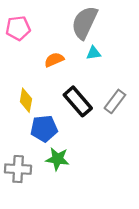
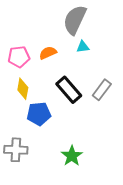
pink pentagon: (18, 28) -> (19, 57), moved
green star: (57, 159) -> (72, 156), moved, turned 30

